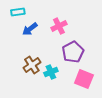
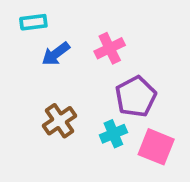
cyan cross: (51, 72) -> (113, 134), moved

